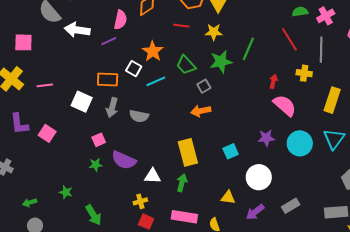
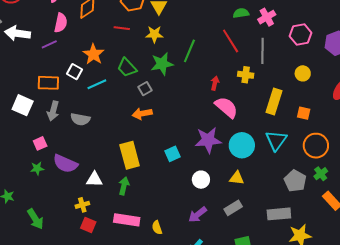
purple star: (266, 138) -> (208, 140), size x1.5
white circle: (259, 177) -> (201, 180), size x0.7
yellow triangle: (228, 198) -> (237, 178), moved

